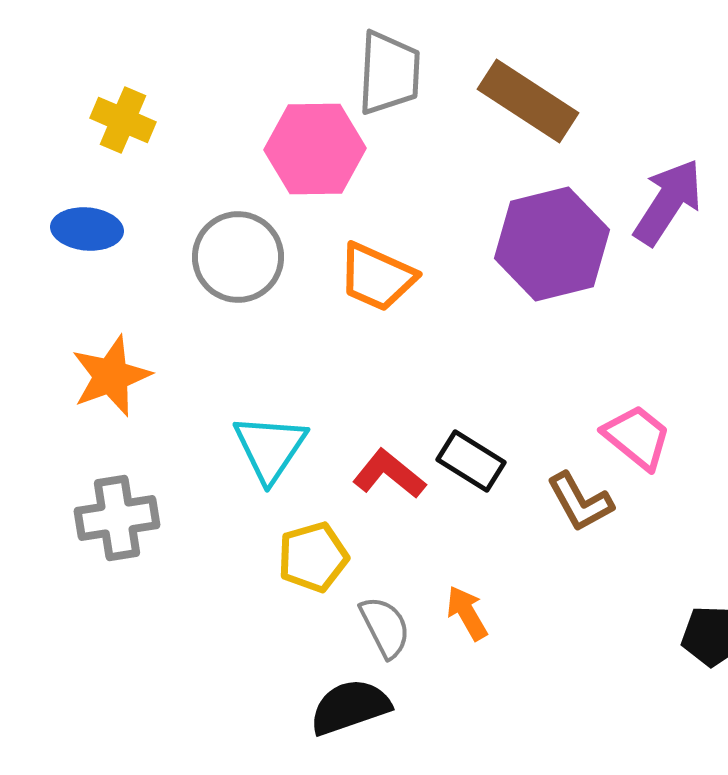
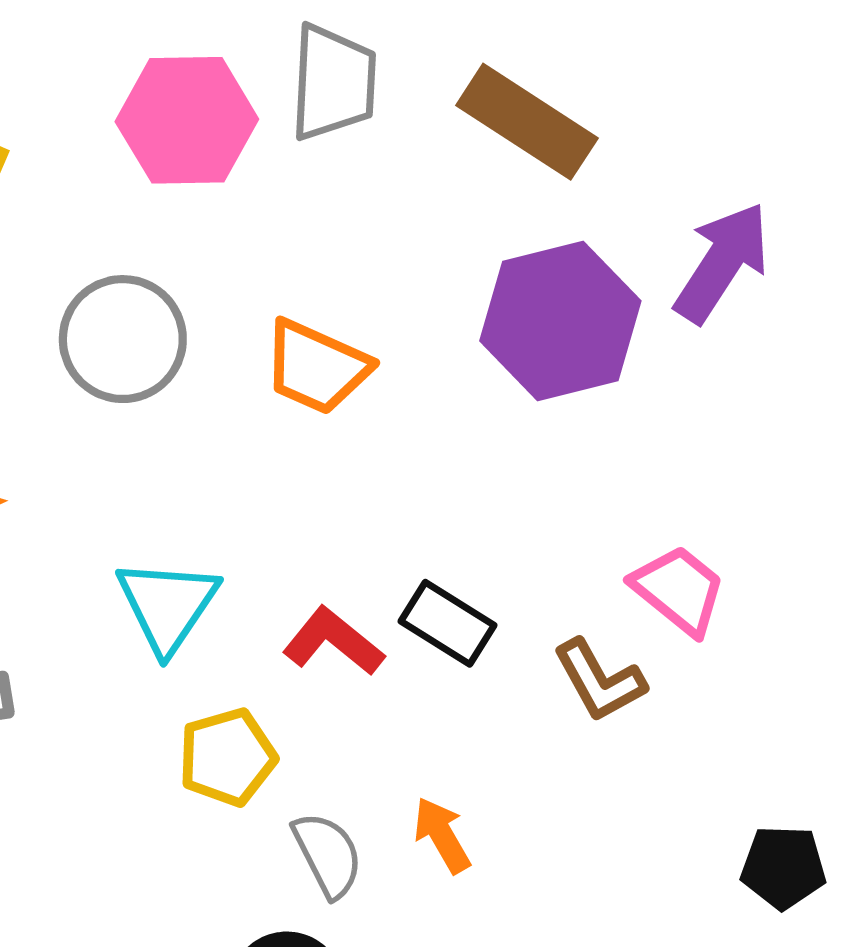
pink hexagon: (315, 149) -> (187, 120), moved

